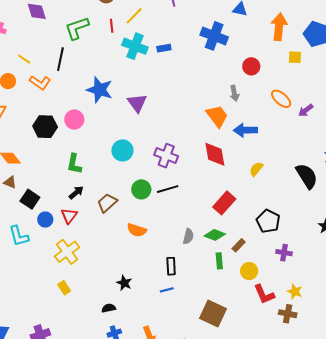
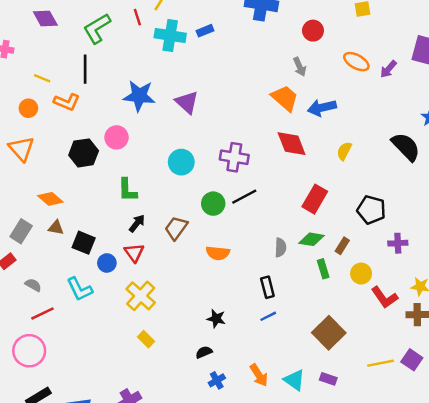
brown square: (213, 313) -> (329, 333), turned 32

